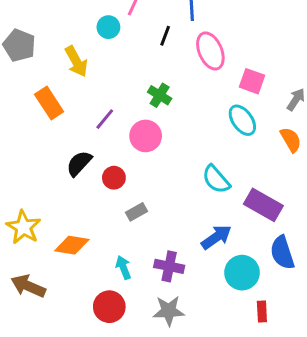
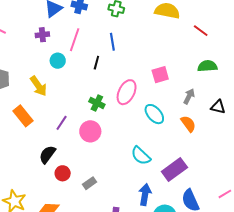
pink ellipse: (210, 51) -> (127, 92), moved, turned 55
pink square: (252, 81) -> (160, 75), moved, turned -30
red circle: (114, 178) -> (63, 173), moved
purple rectangle: (263, 205) -> (174, 170), turned -60
blue arrow: (216, 237) -> (145, 195), turned -40

